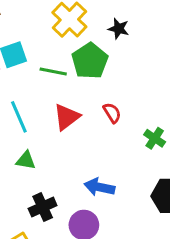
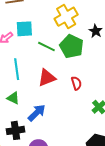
green pentagon: (90, 61) -> (72, 46), turned -30
blue arrow: (99, 187) -> (37, 113), moved, turned 108

